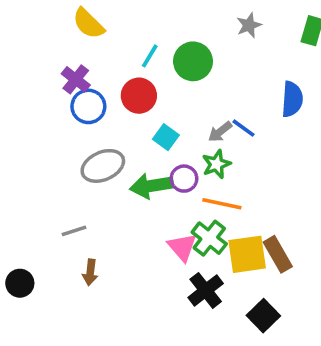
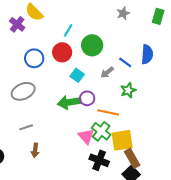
green circle: (193, 61) -> (92, 45), moved
purple cross: (76, 79) -> (17, 24), moved
blue line: (244, 128) -> (125, 62), moved
green star: (216, 164) -> (128, 90), moved
gray ellipse: (103, 166) -> (23, 91), moved
brown rectangle: (278, 254) -> (132, 158), moved
black cross: (206, 290) -> (99, 160), turned -30

